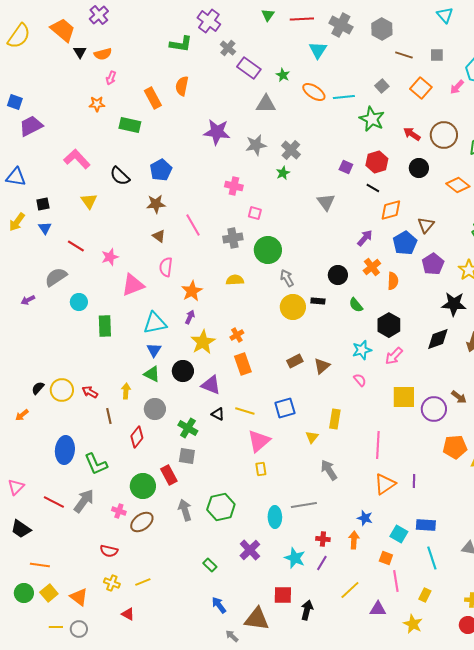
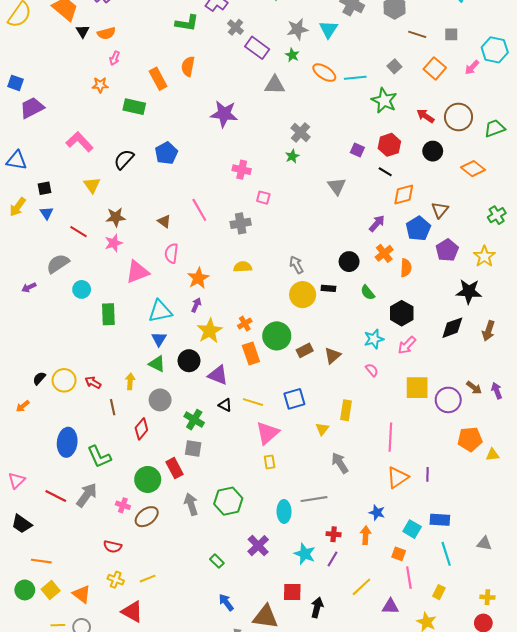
gray star: (256, 145) -> (297, 29), moved
black semicircle: (120, 176) -> (124, 159), turned 90
brown star: (156, 204) -> (116, 217), moved
green circle: (268, 250) -> (277, 336), moved
red triangle: (128, 614) -> (132, 612), size x1.6

